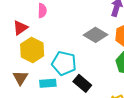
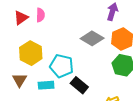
red triangle: (20, 28) -> (21, 18), moved

